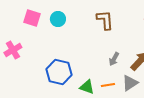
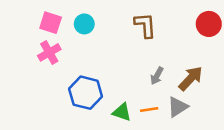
pink cross: (13, 50) -> (49, 52), moved

